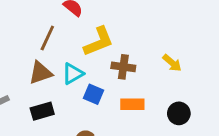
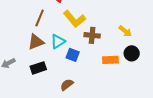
yellow L-shape: (99, 42) -> (75, 19), turned 75
orange rectangle: (132, 104) -> (110, 60), moved
black circle: (179, 113) -> (132, 53), moved

